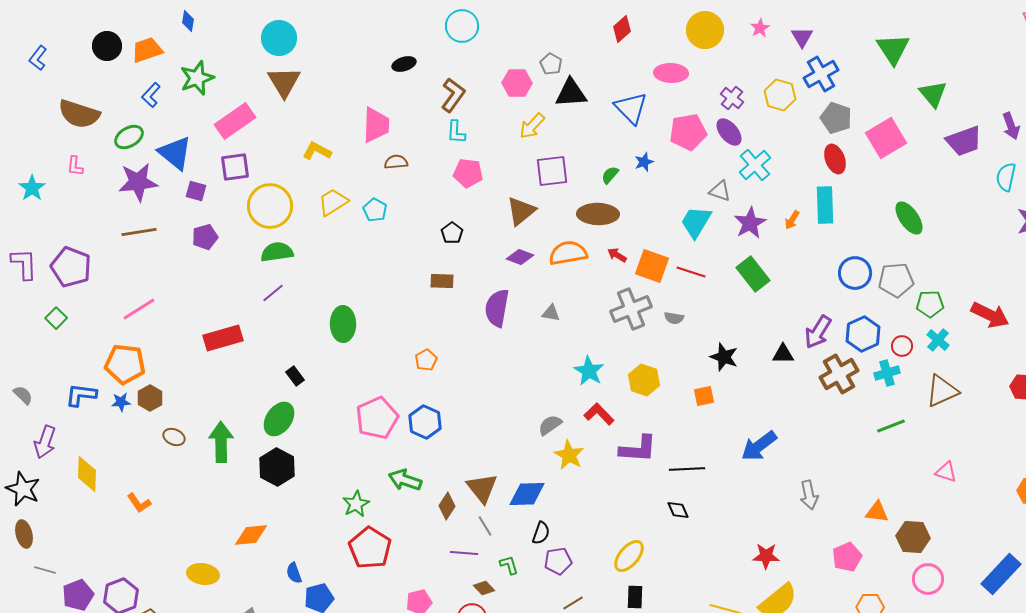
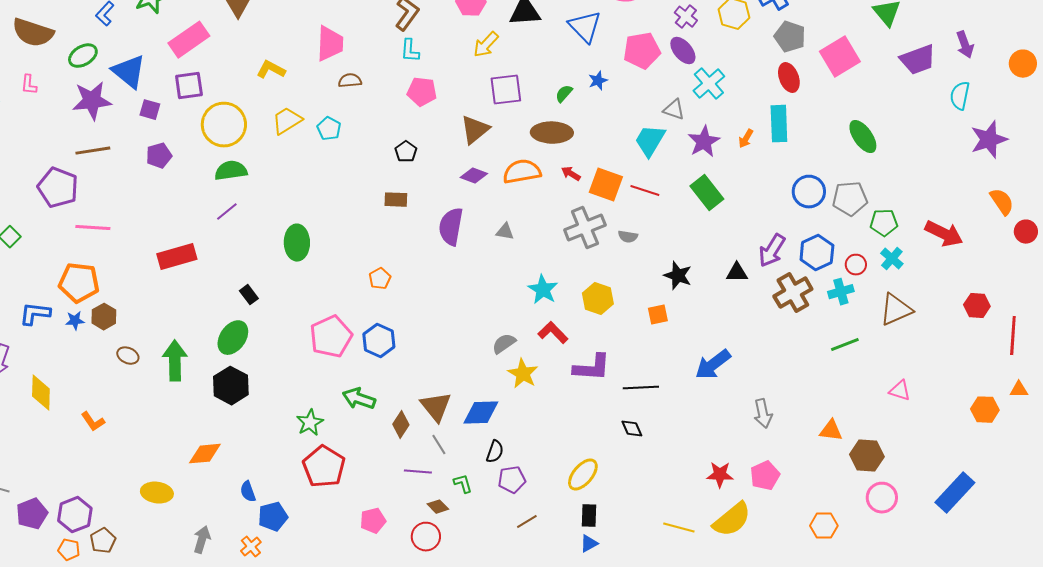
purple pentagon: (71, 267) -> (58, 188), moved
pink line: (139, 309) -> (93, 228), turned 36
pink pentagon: (847, 557) -> (765, 476), moved

